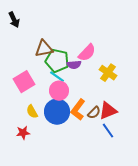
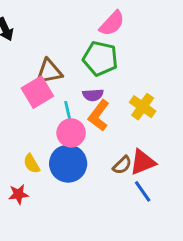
pink semicircle: (87, 53) -> (112, 23), moved
green pentagon: (57, 61) -> (100, 58), moved
cyan line: (57, 77) -> (68, 112), turned 42
pink square: (24, 82) -> (37, 92), moved
orange L-shape: (78, 110) -> (99, 115), moved

